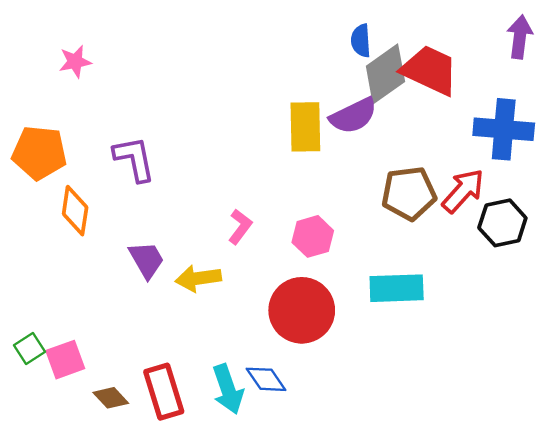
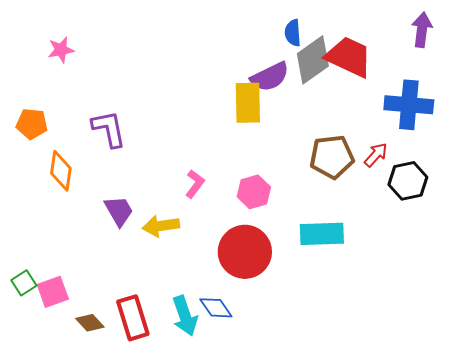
purple semicircle: (353, 116) -> (270, 77), moved
orange pentagon: (39, 153) -> (32, 124), size x0.7
red arrow: (463, 191) -> (376, 155), size x0.7

